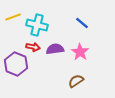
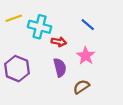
red arrow: (33, 47) -> (59, 42), moved
purple semicircle: (55, 49) -> (60, 68), moved, turned 84

